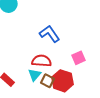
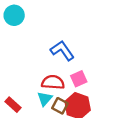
pink square: (79, 58) -> (79, 79), moved

